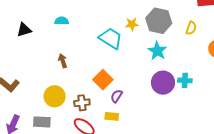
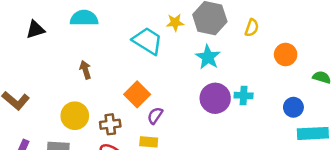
cyan semicircle: (62, 21) -> (84, 18), size x1.5

